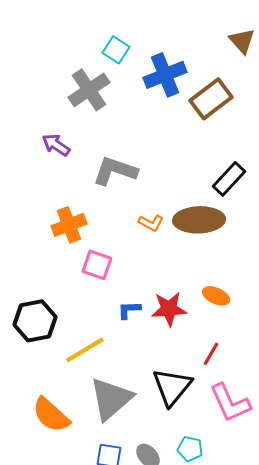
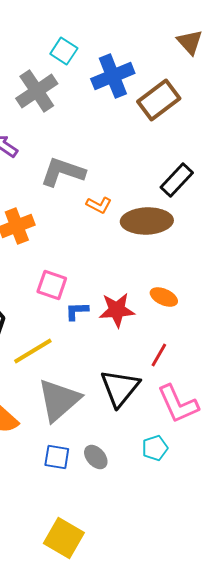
orange L-shape: (151, 223) -> (99, 205), moved
pink square: (97, 265) -> (52, 285), moved
cyan pentagon: (190, 449) -> (155, 448), moved, turned -30

